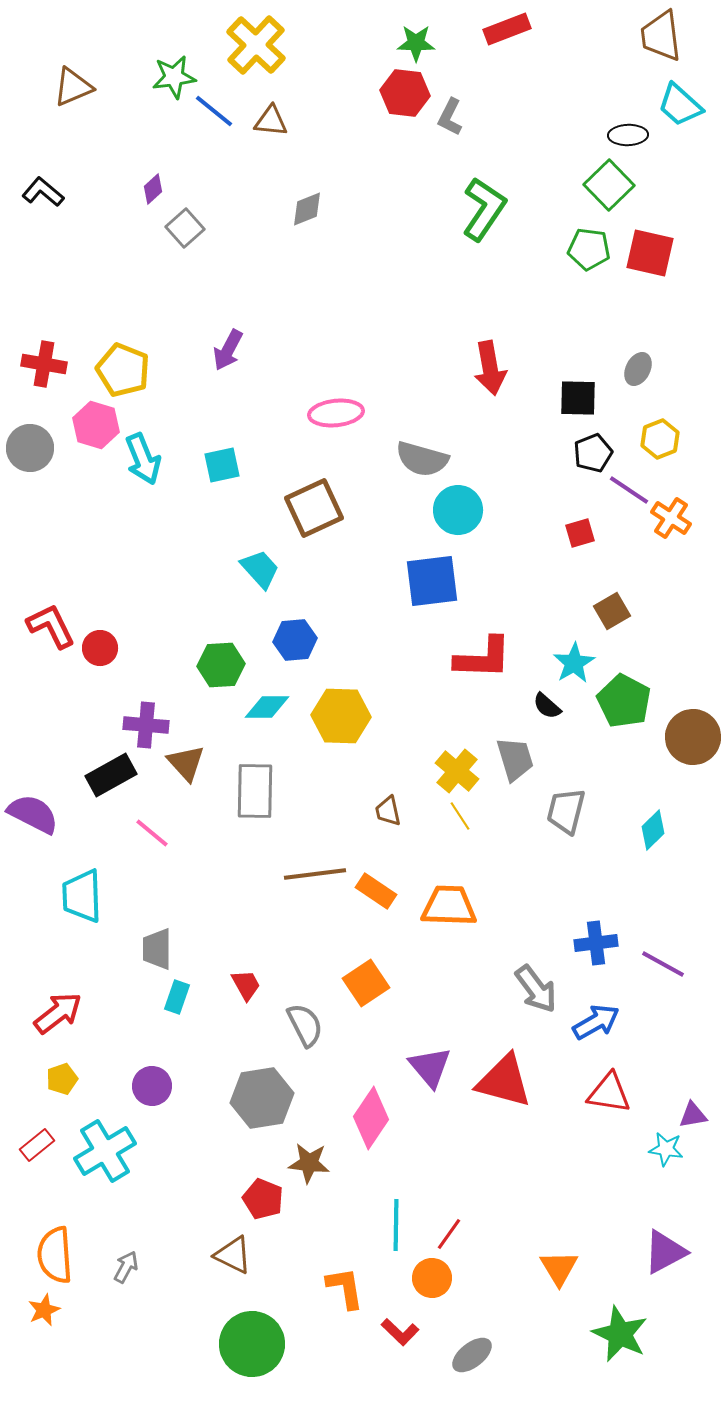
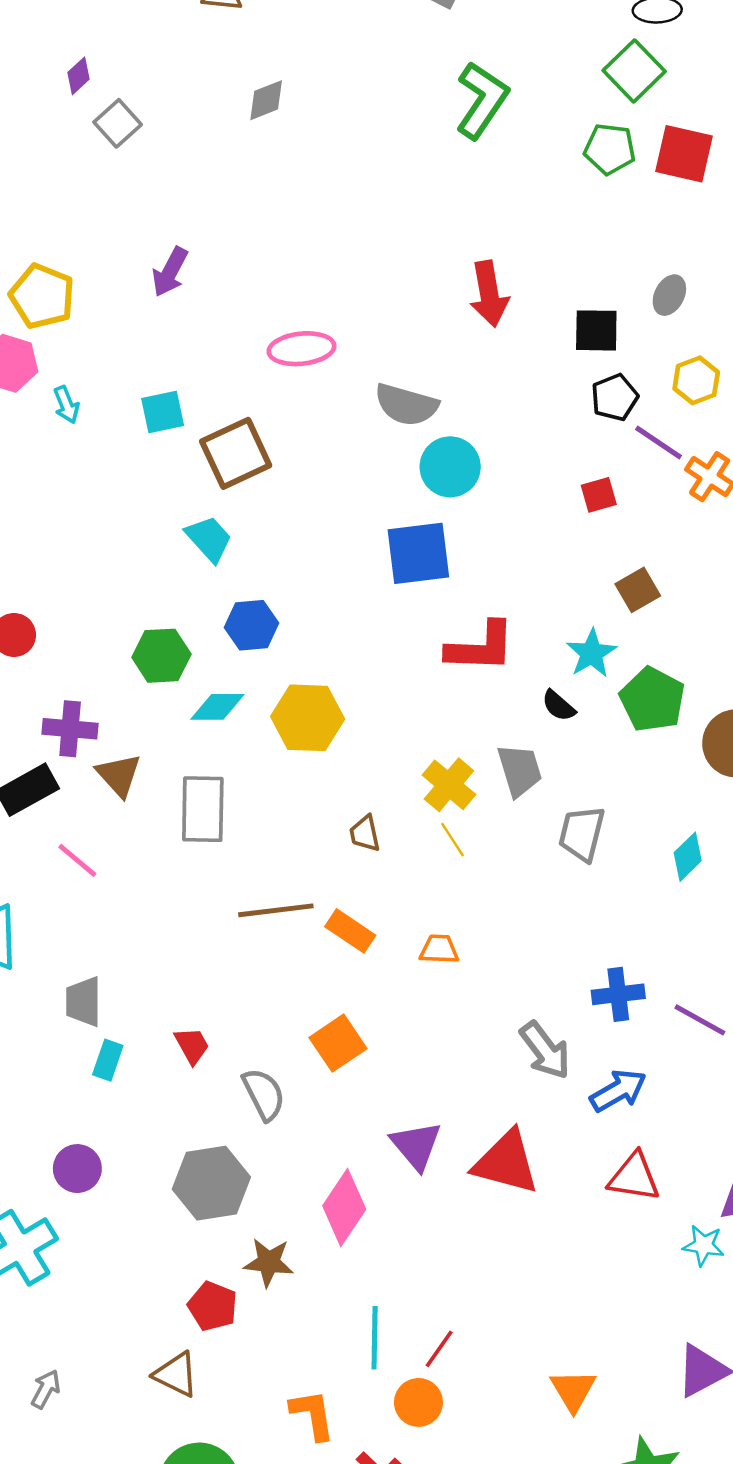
cyan arrow: (143, 459) -> (66, 405), size x0.6
brown square: (314, 508) -> (236, 453), moved
orange trapezoid: (449, 906) -> (439, 949), size x0.6

